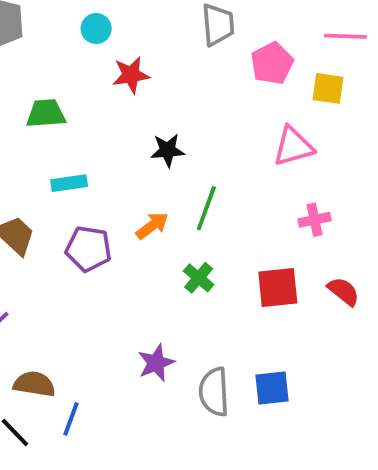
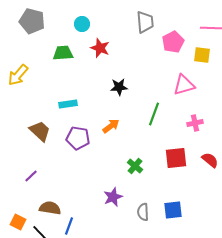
red star: (131, 75) -> (100, 48), turned 30
green trapezoid: (46, 114) -> (63, 53), moved
green line: (206, 208) -> (154, 114), moved
green cross: (199, 278) -> (135, 166), moved
gray semicircle: (214, 392) -> (143, 212), size x0.7

